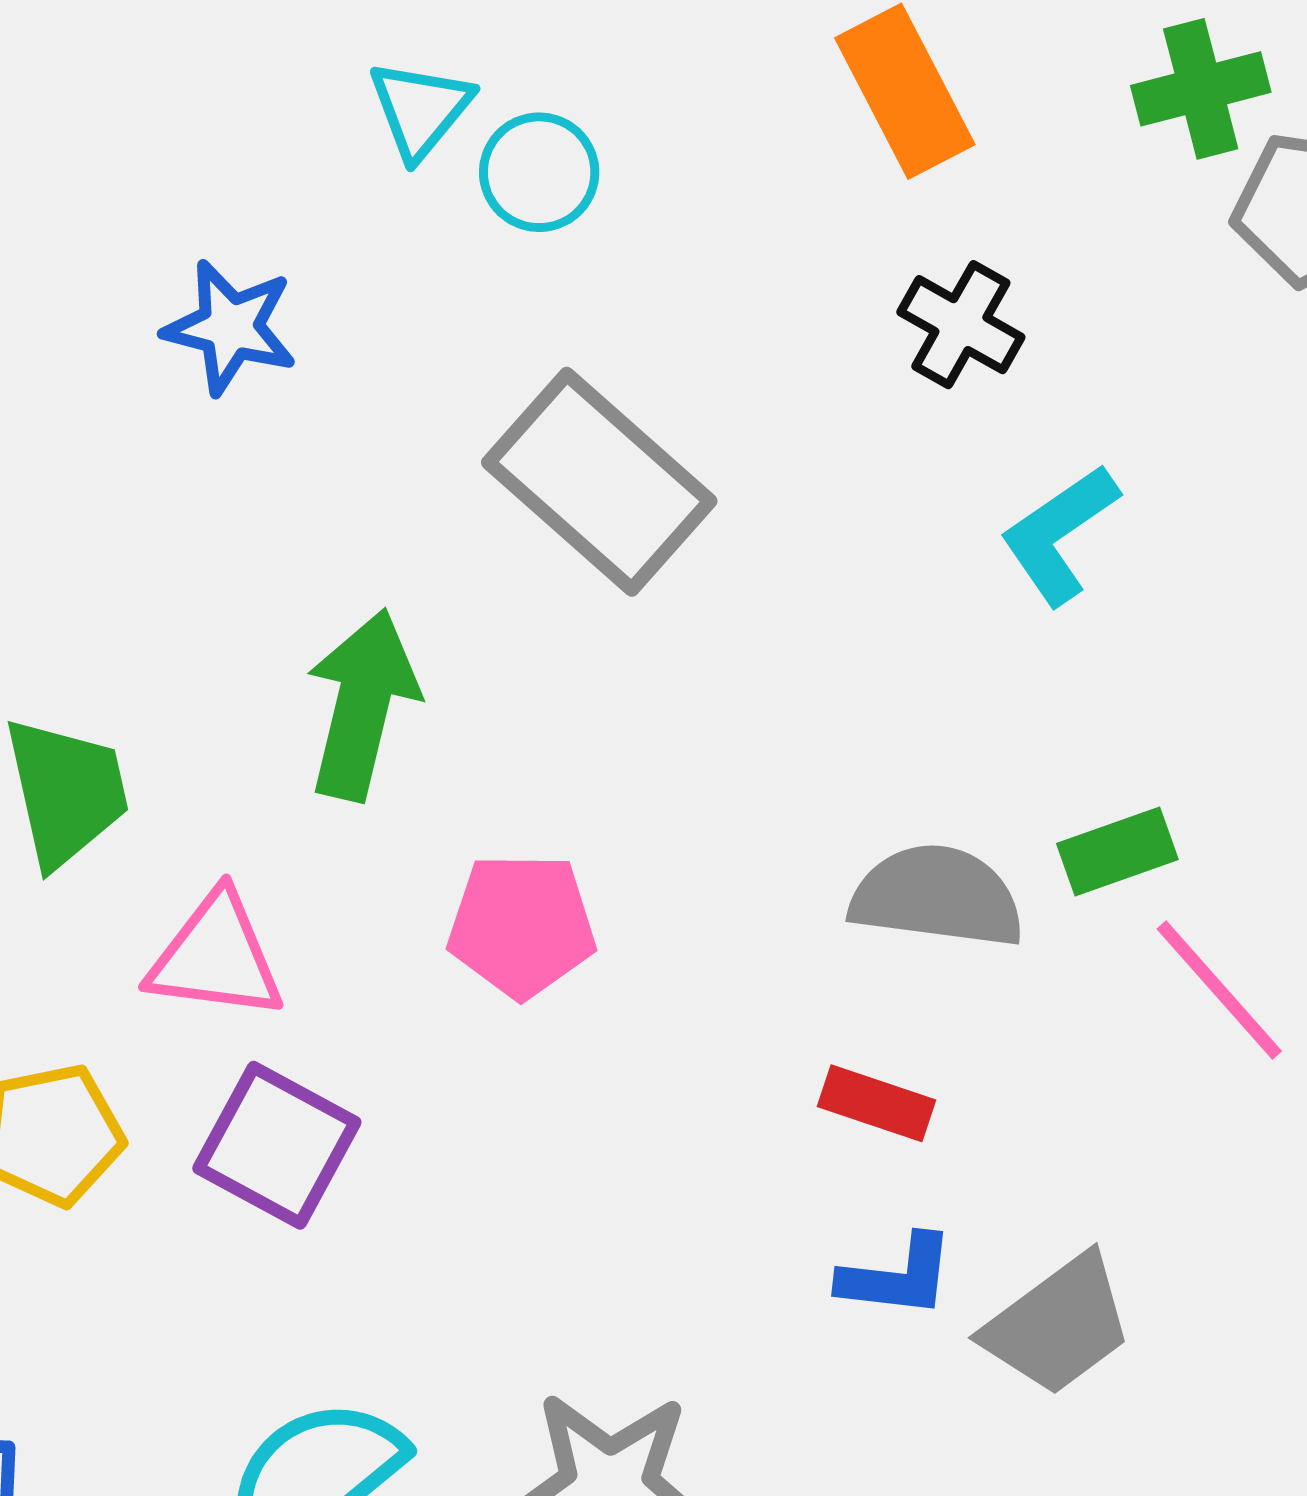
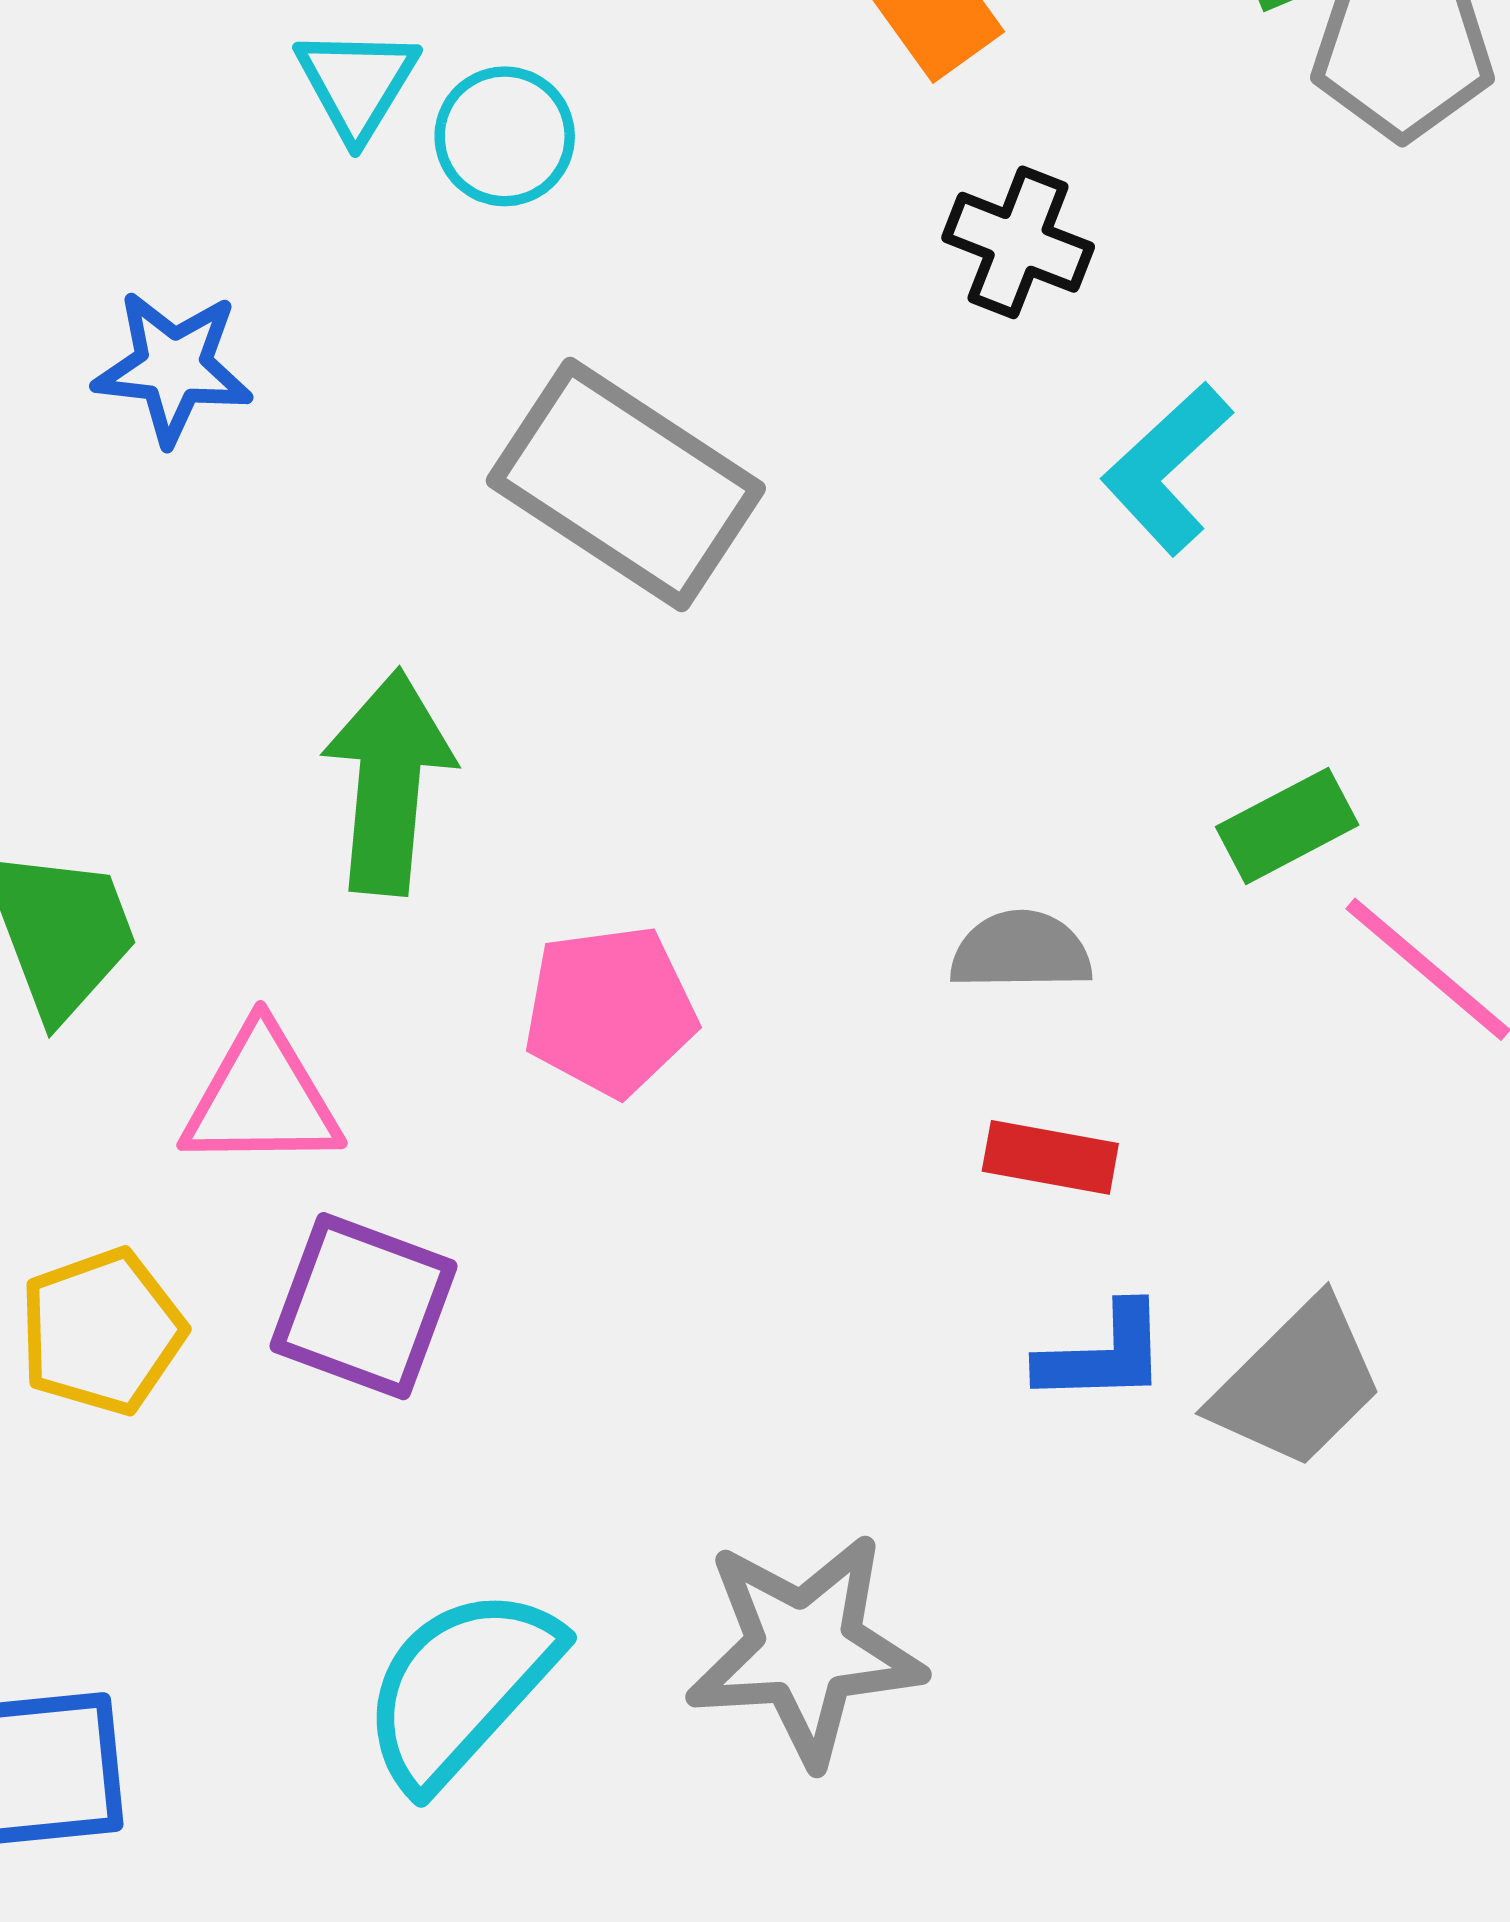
gray semicircle: (937, 896) -> (1021, 951), moved, size x0.7

